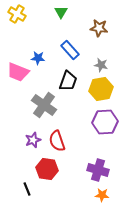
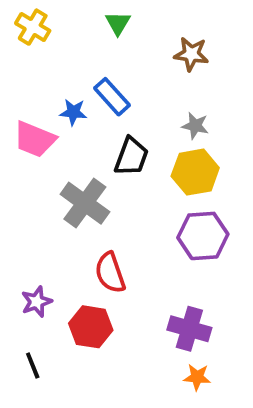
blue rectangle: (70, 50) -> (112, 97), moved
purple star: (33, 140) -> (37, 302), moved
black line: (27, 189) -> (33, 366), moved

